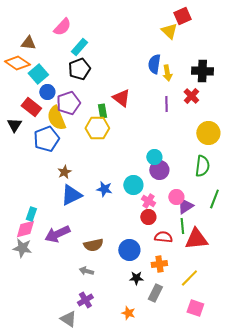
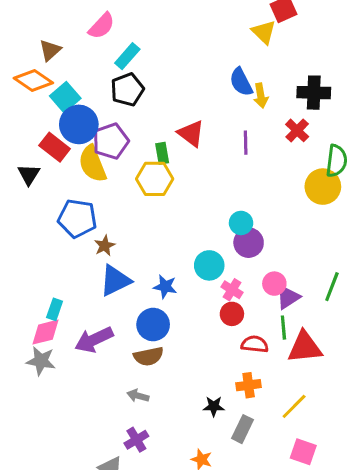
brown triangle: (28, 43) -> (50, 50), turned -49
blue semicircle: (154, 64) -> (241, 82), turned -36
blue circle: (47, 92) -> (79, 124), size x1.6
purple line: (166, 104) -> (246, 143), moved
blue pentagon: (46, 139) -> (77, 218), moved, turned 30
green semicircle: (202, 166) -> (337, 161), moved
blue star: (104, 189) -> (165, 287), moved
blue circle: (129, 250) -> (153, 325), moved

